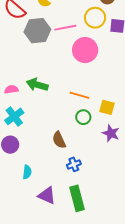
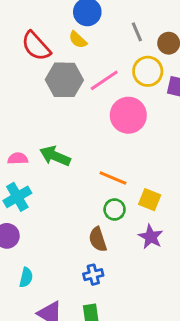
pink line: (65, 28) -> (104, 80), turned -30
brown semicircle: (59, 140) -> (98, 239), moved

